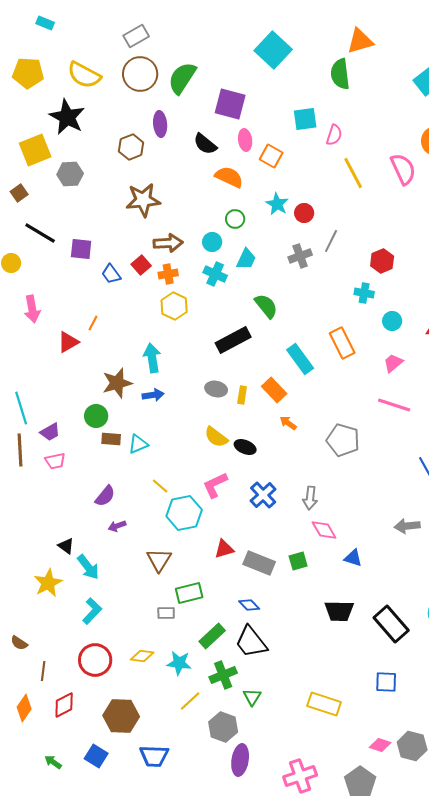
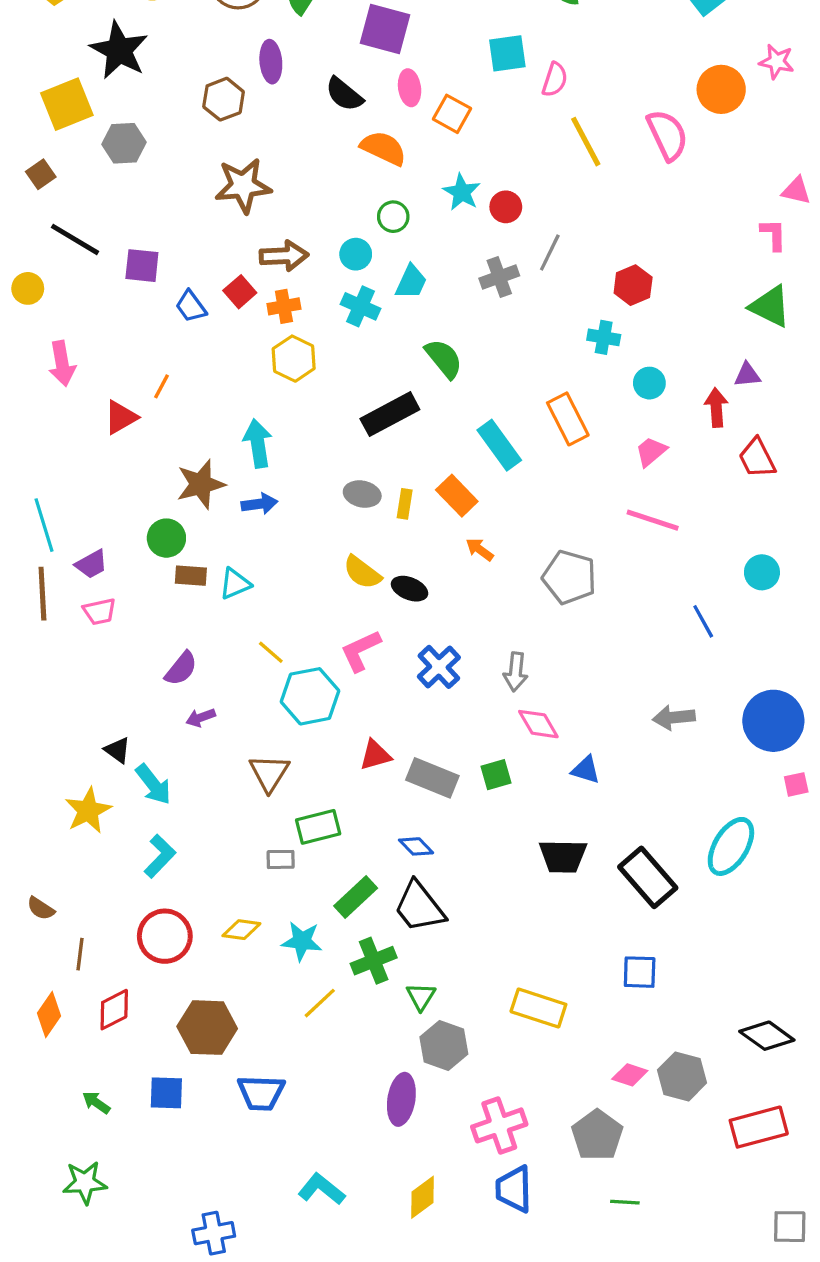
gray hexagon: (223, 727) -> (444, 1045), moved
blue square: (96, 756) -> (166, 1093), turned -30

